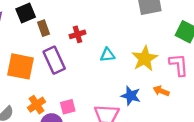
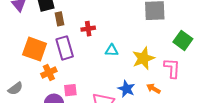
orange cross: (37, 105) -> (49, 73), moved

